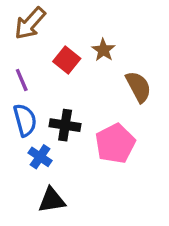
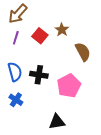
purple line: (22, 80) -> (16, 38), moved, turned 40
blue cross: (40, 157) -> (16, 100), moved
black triangle: (52, 200) -> (57, 122), moved

